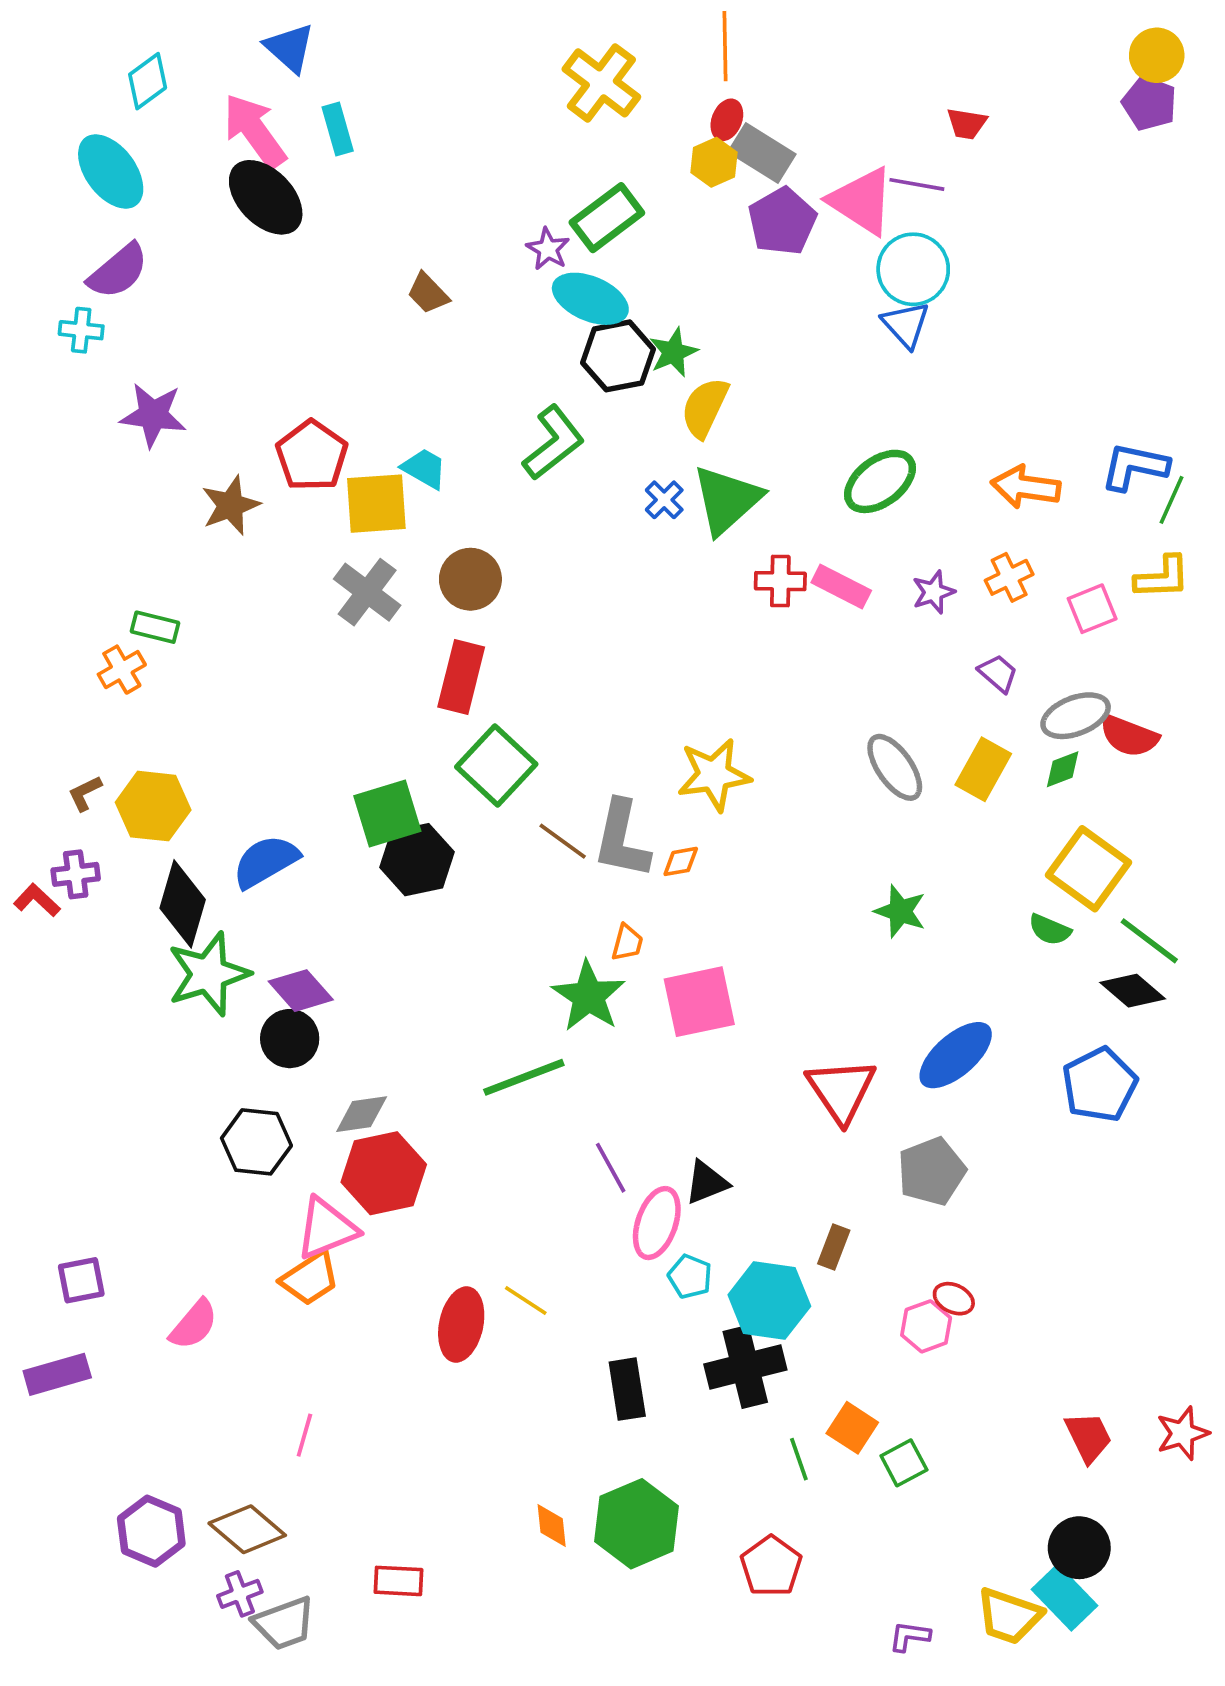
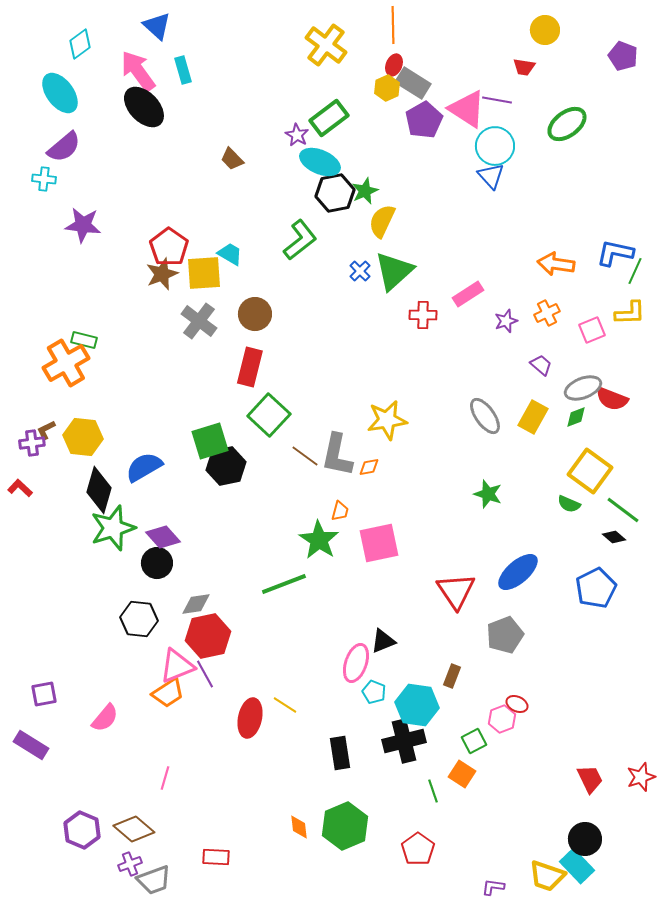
yellow circle: (1157, 55) -> (545, 30), moved
green ellipse: (880, 481) -> (567, 124), moved
brown star: (231, 505) -> (162, 274), moved
pink rectangle: (841, 587) -> (468, 294), moved, turned -60
orange cross: (122, 670) -> (66, 363), size x1.8
purple cross: (76, 874) -> (32, 443), moved
black diamond: (1133, 991) -> (614, 537), size x0.7
purple line: (611, 1168) -> (205, 674), moved
purple rectangle: (57, 1374) -> (31, 745), turned 48
green square: (904, 1463) -> (474, 741), moved

